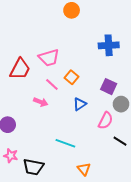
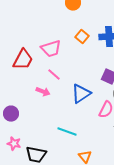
orange square: (72, 77) -> (82, 37), moved
blue triangle: (80, 104) -> (81, 94), size x1.5

